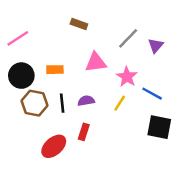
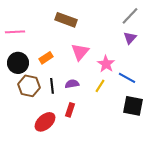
brown rectangle: (79, 24) -> (66, 20), size x1.5
pink line: (18, 38) -> (15, 32), turned 30
gray line: (128, 38) -> (130, 16), moved
pink triangle: (96, 62) -> (80, 52), turned -42
orange rectangle: (55, 70) -> (46, 58), turned -32

